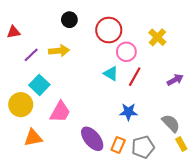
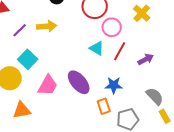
purple arrow: (175, 80) -> (146, 59), moved
purple ellipse: (92, 139) -> (79, 82), moved
orange rectangle: (118, 145) -> (104, 106), moved, turned -42

